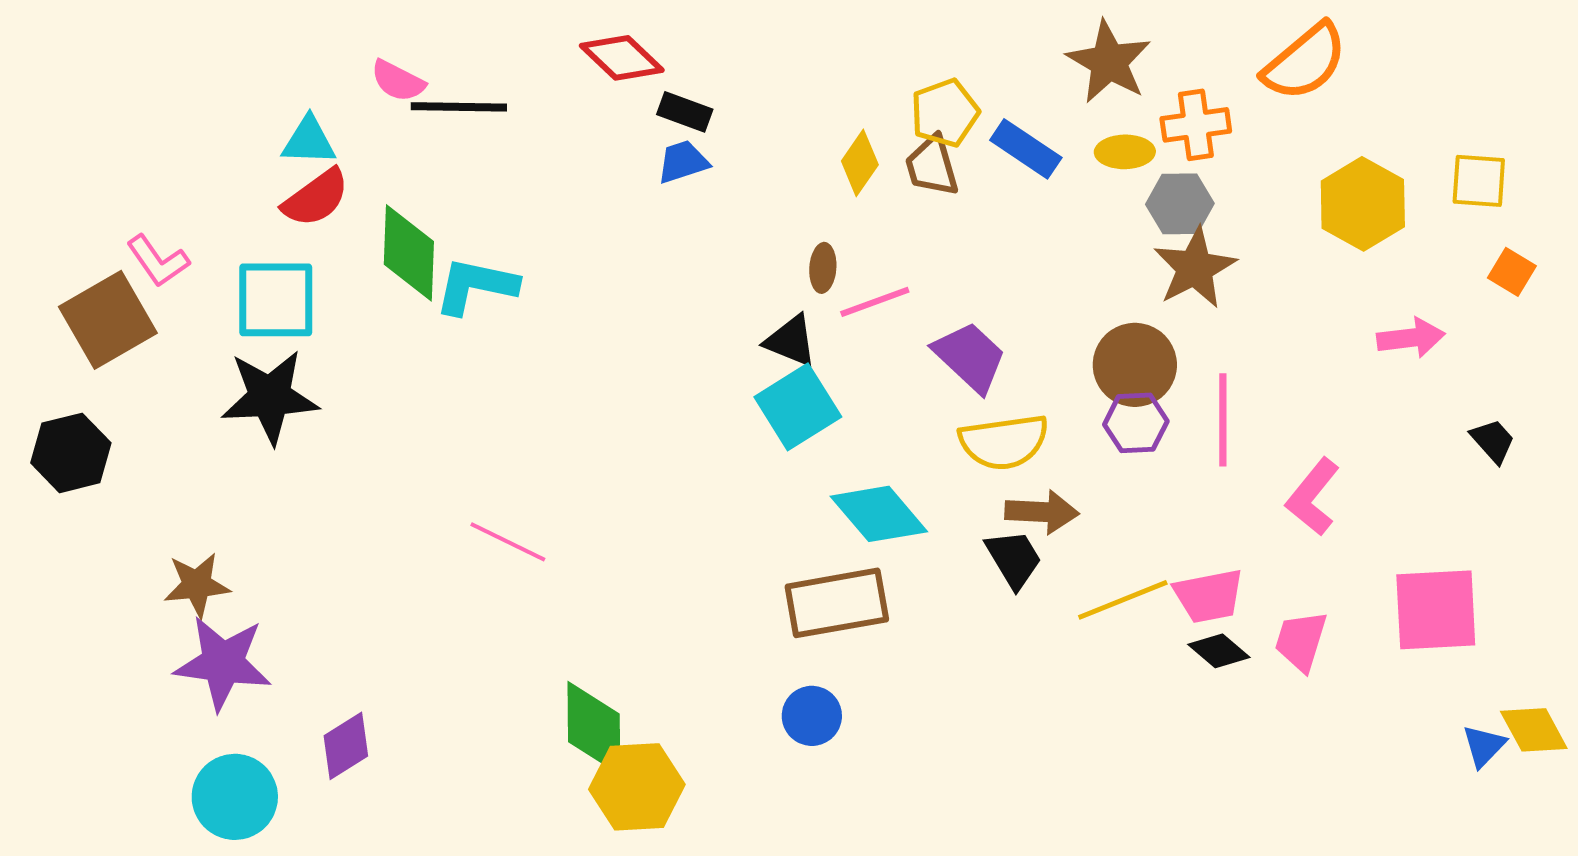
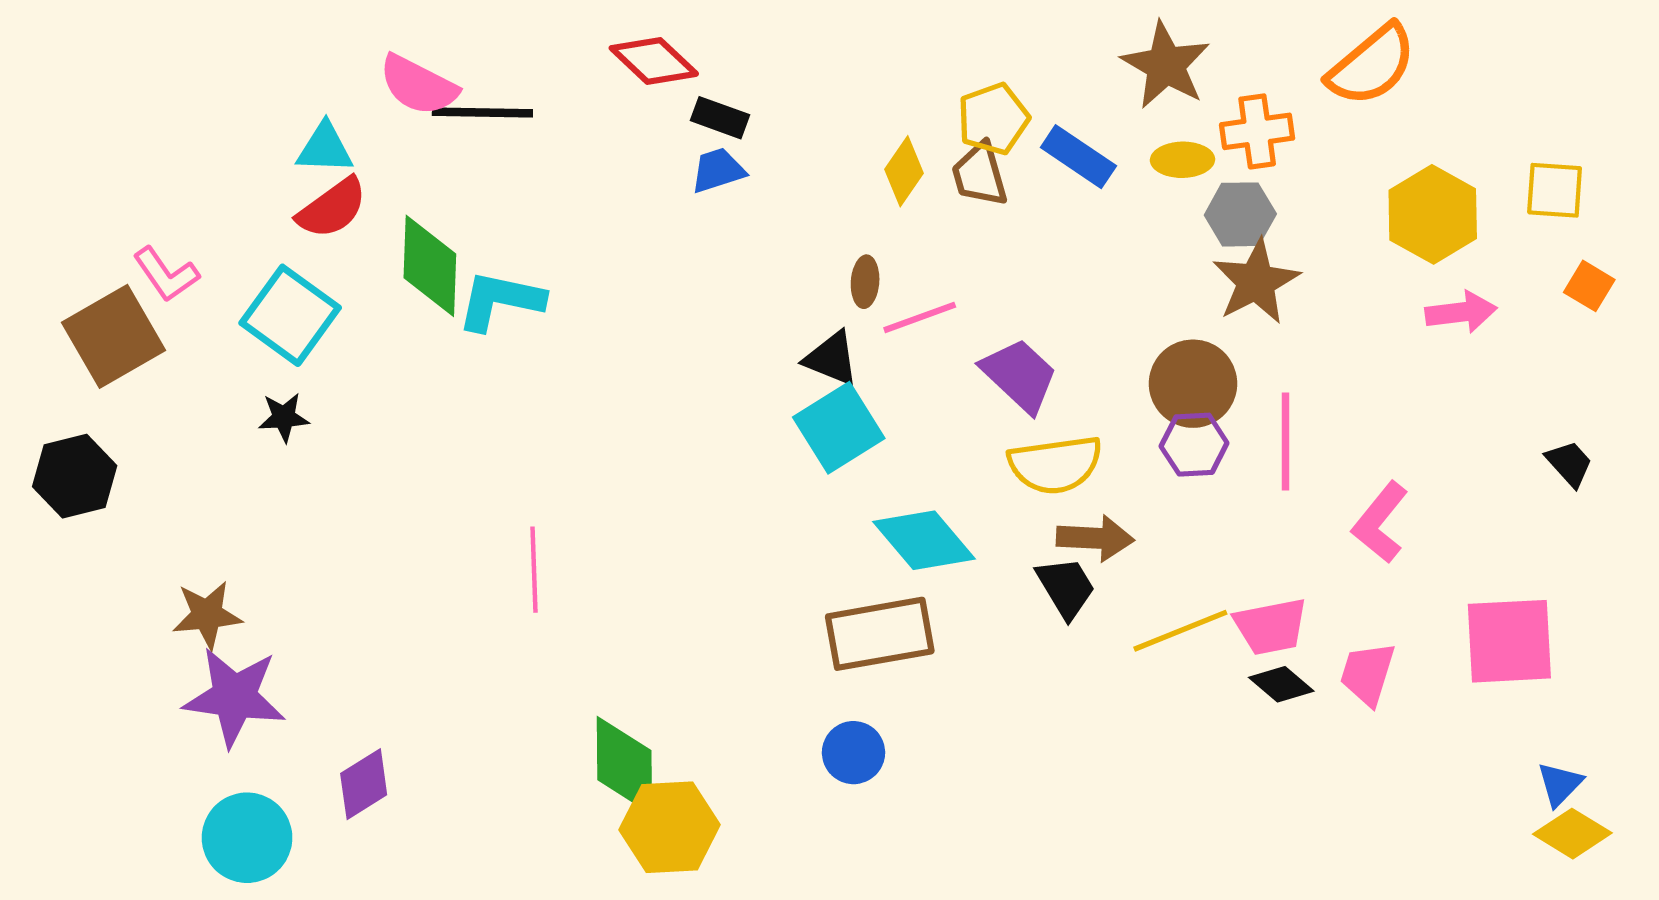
pink semicircle: (398, 81) -> (418, 85), size x1.4
cyan square: (276, 300) -> (290, 315), turned 36
pink arrow: (1411, 338) -> (1461, 312), moved
black star: (270, 397) -> (284, 417), size x0.5
pink line: (508, 542) -> (534, 570), turned 62
yellow diamond: (1534, 730) -> (1572, 834), moved, turned -30

